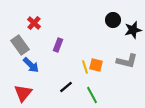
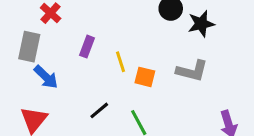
gray rectangle: (20, 45) -> (29, 47), turned 48
yellow line: (85, 67) -> (121, 62), moved

